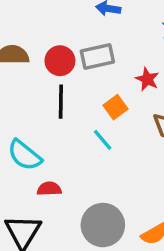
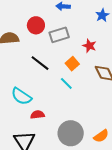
red circle: (60, 61) -> (36, 25), moved
black line: (61, 102) -> (40, 63), turned -48

